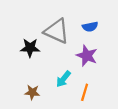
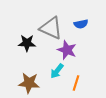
purple star: (87, 56) -> (67, 50), moved
brown star: (32, 92) -> (29, 83), size x1.5

